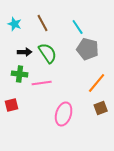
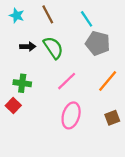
green cross: (20, 74) -> (22, 83), moved
pink line: (42, 83) -> (67, 81), moved, turned -36
red square: (12, 105) -> (13, 105), turned -32
brown square: (101, 108) -> (112, 118), moved

